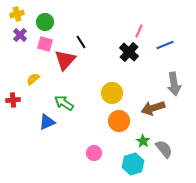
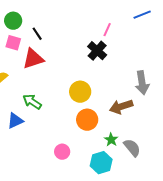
black line: (81, 42) -> (37, 34), moved
blue line: (165, 45) -> (142, 15), moved
red triangle: (65, 60) -> (33, 59), turned 30

